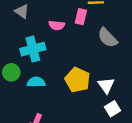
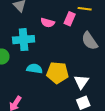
yellow pentagon: (77, 80) -> (57, 73), turned -30
cyan semicircle: (36, 82) -> (34, 69), moved

